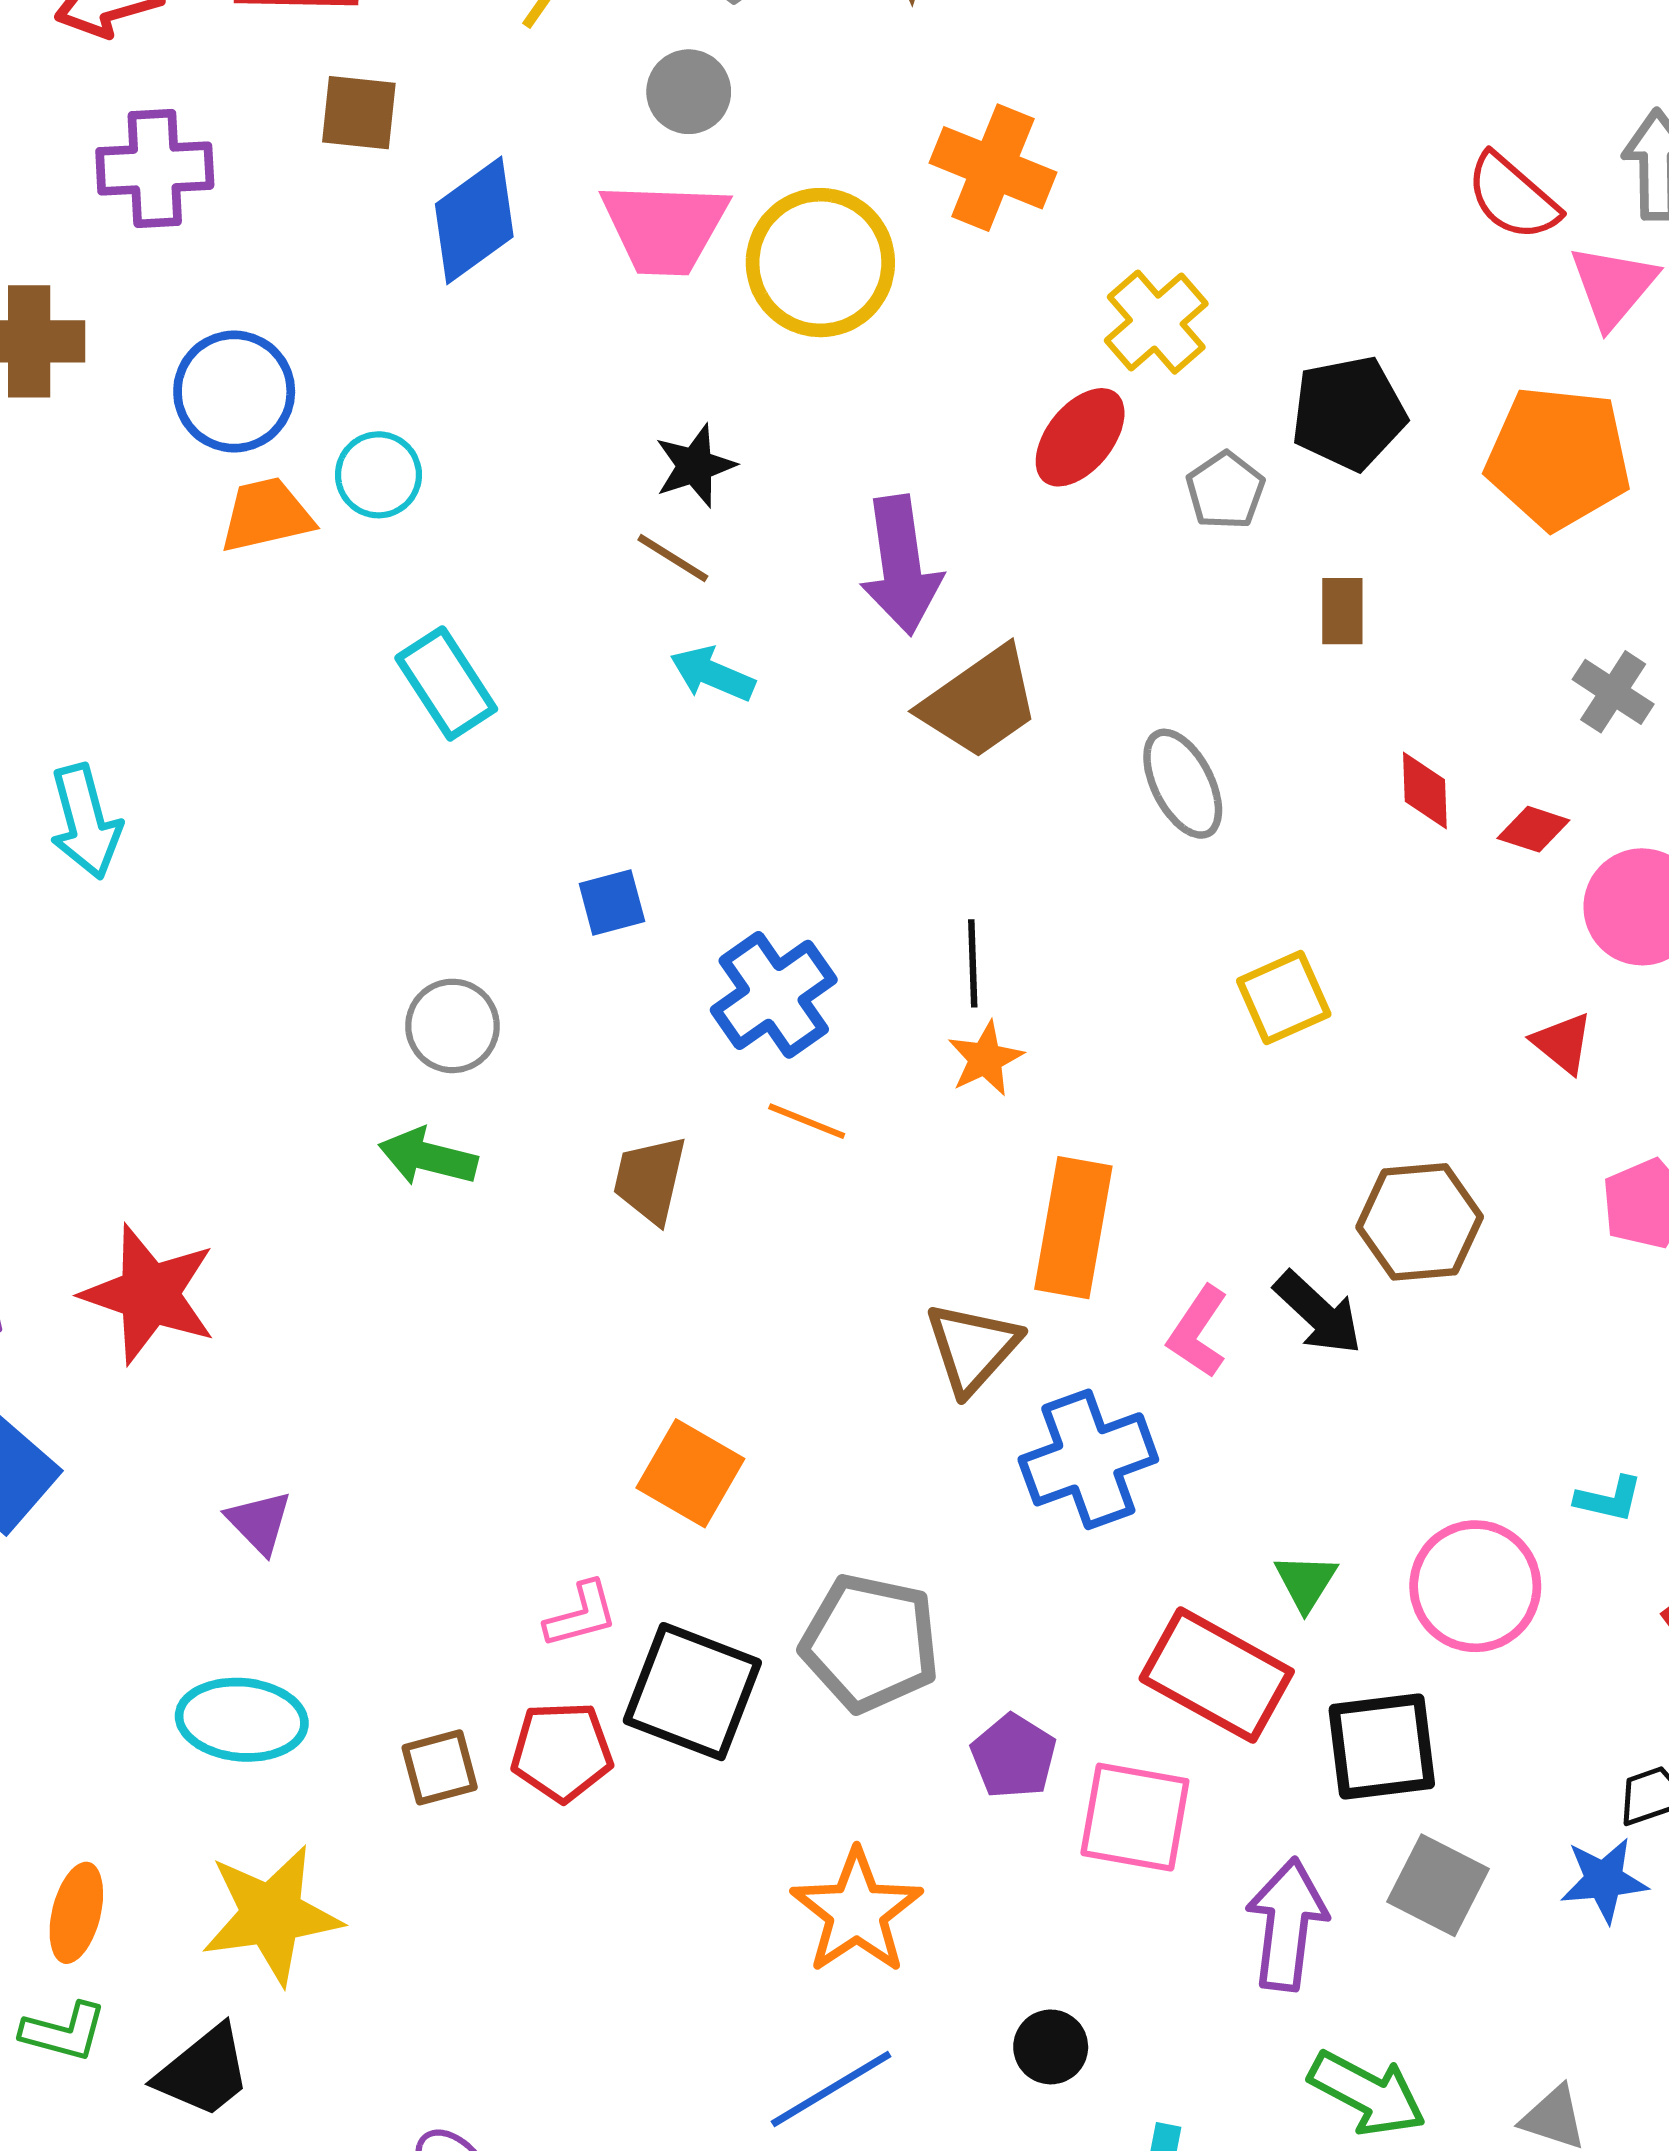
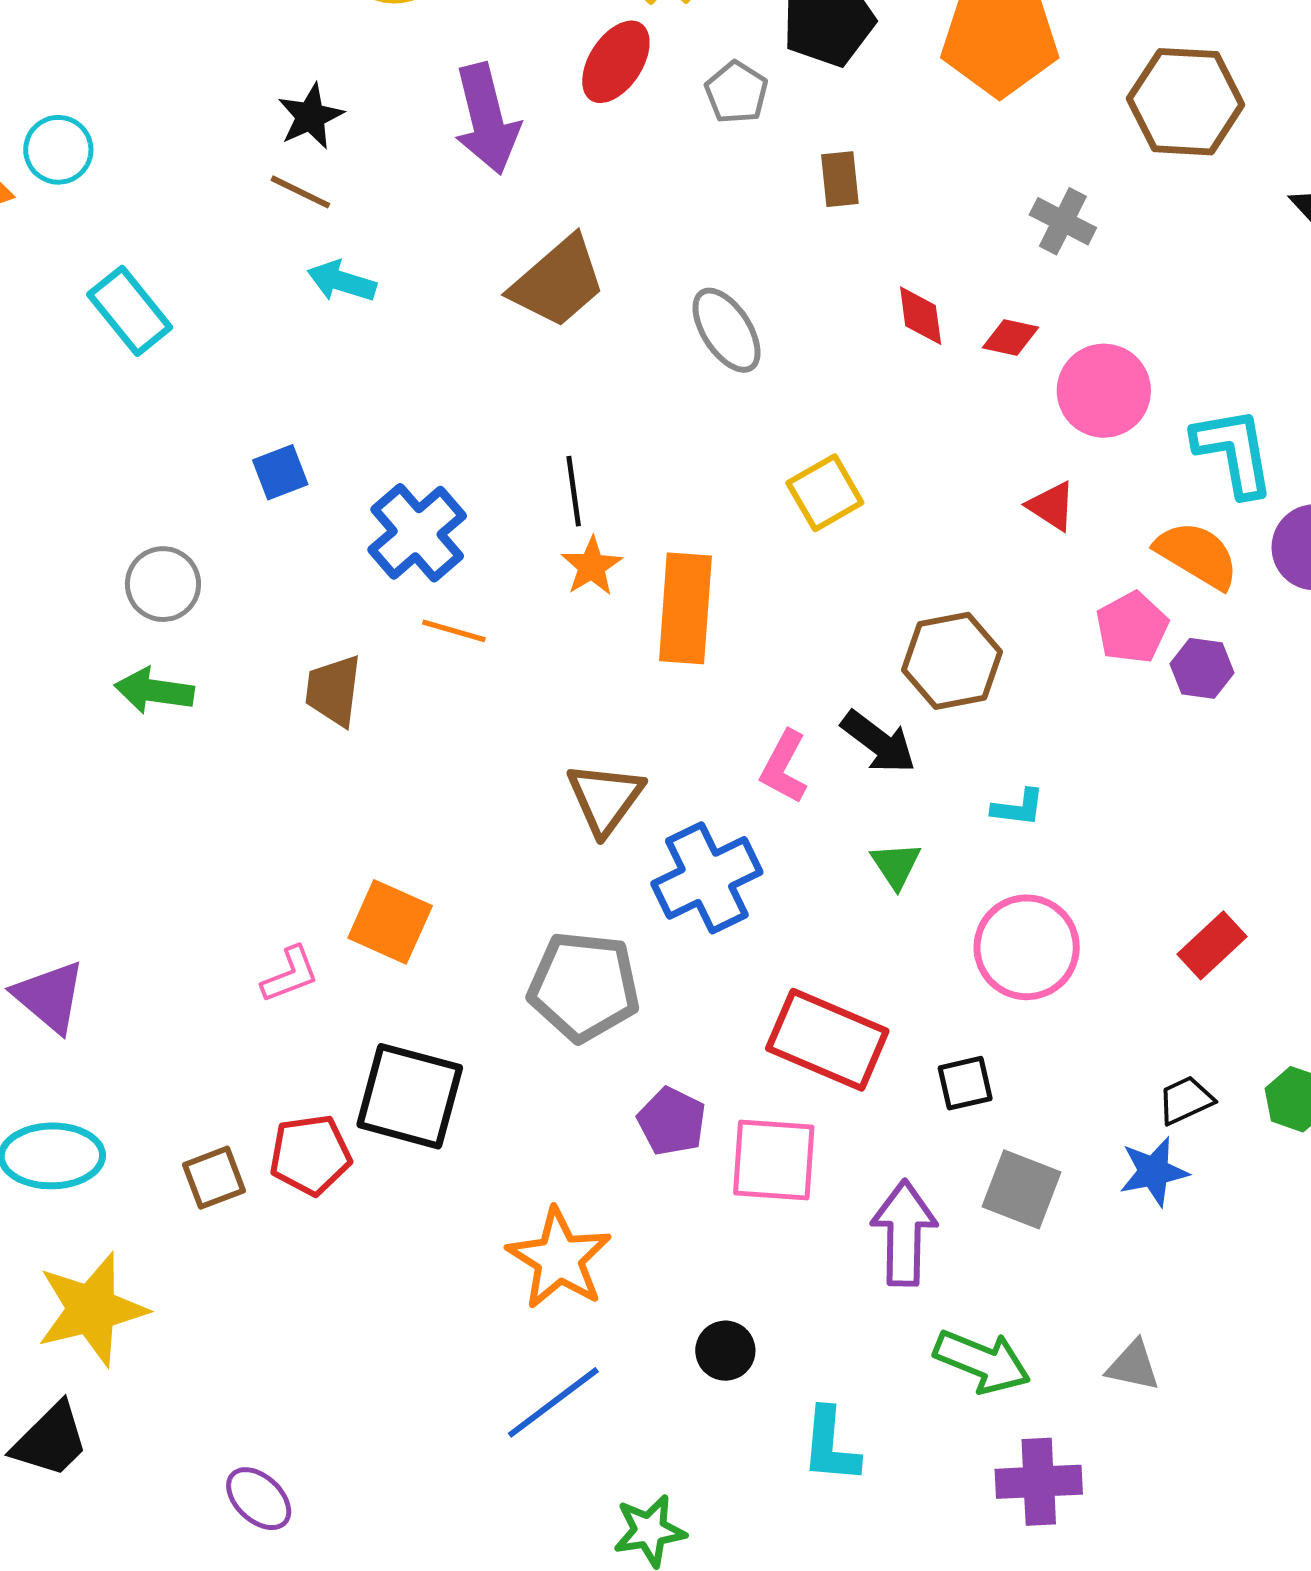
purple arrow: (901, 565) -> (487, 119), moved
orange rectangle: (1073, 1228) -> (685, 608), moved
cyan L-shape: (1609, 1499) -> (1018, 808), moved
purple triangle: (259, 1522) -> (50, 997), size x1.4
green triangle: (1306, 1582) -> (896, 865), moved
pink L-shape: (581, 1615) -> (290, 975), moved
gray pentagon: (870, 1643) -> (584, 986), moved
black square: (1382, 1747) -> (965, 1083), size x0.6

